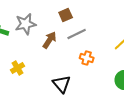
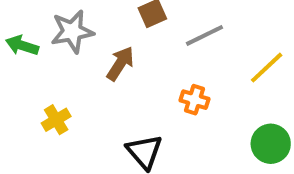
gray line: (77, 34) -> (205, 35), moved

